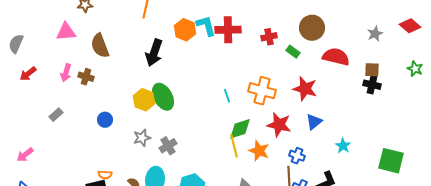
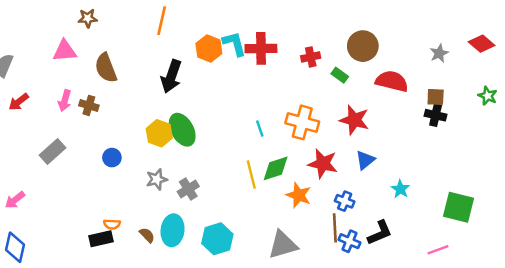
gray rectangle: (56, 115) -> (53, 152), size x1.5
yellow line: (234, 146) -> (251, 175), moved

